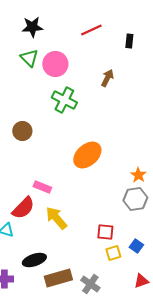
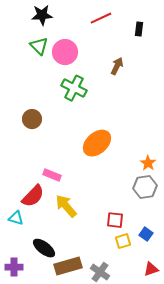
black ellipse: (34, 260) -> (44, 248), turned 55

